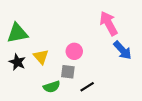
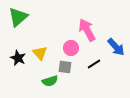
pink arrow: (109, 23) -> (87, 30), moved
green triangle: (17, 33) -> (18, 17), moved, turned -30
black line: (87, 87) -> (94, 64), moved

